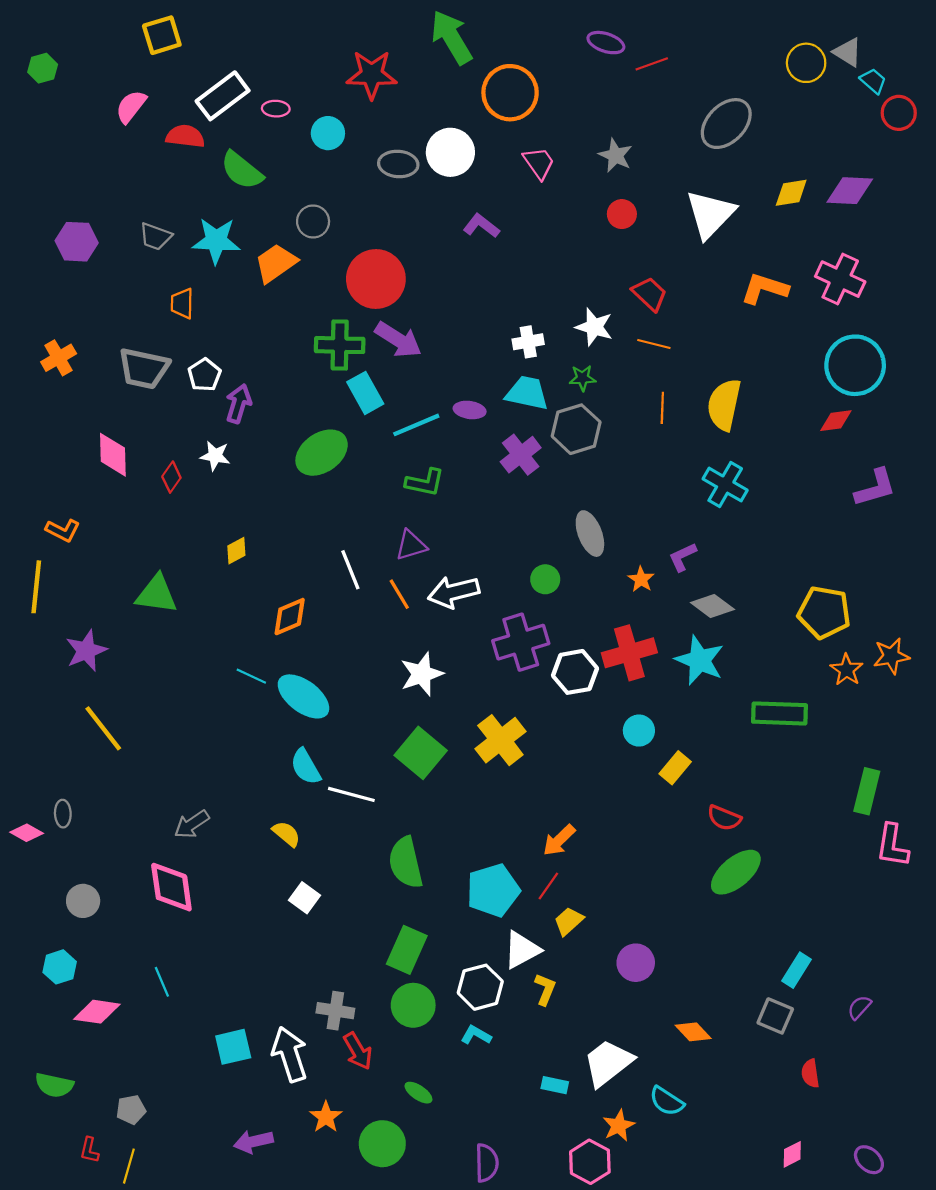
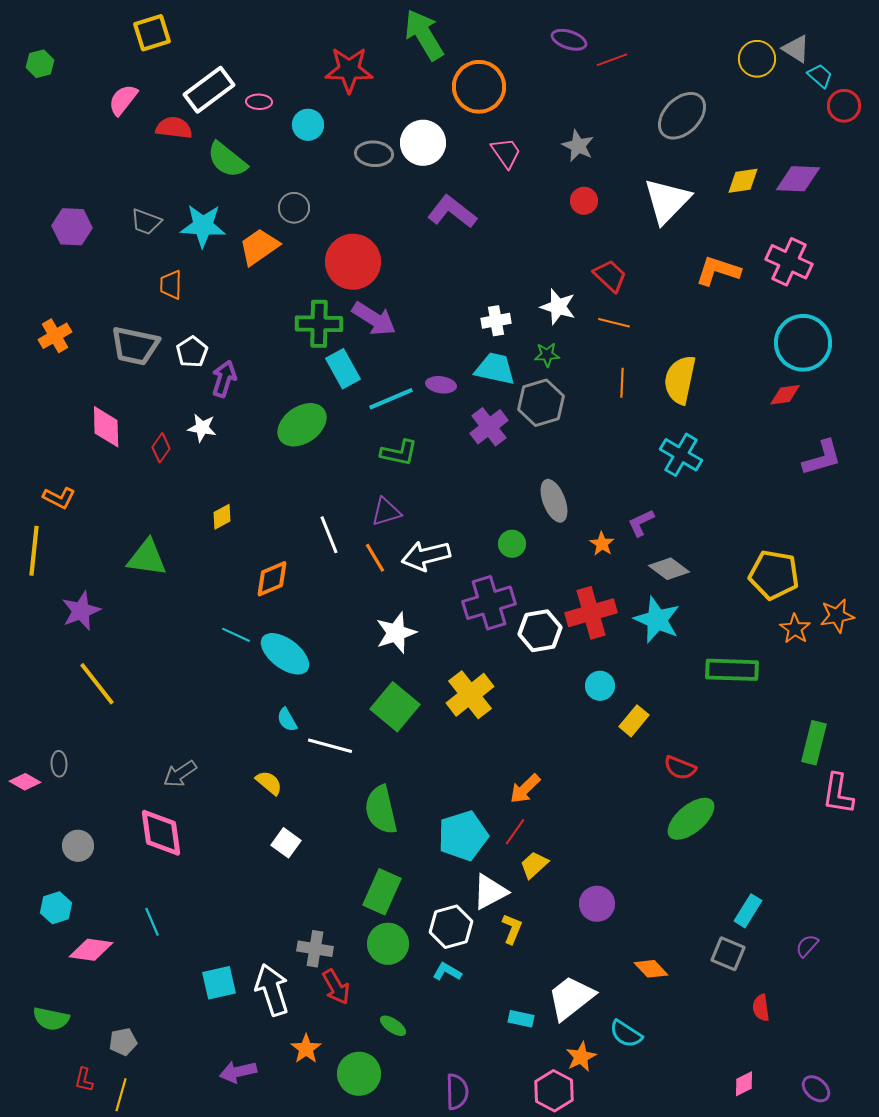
purple L-shape: (481, 226) -> (452, 212), size x1.4
cyan semicircle: (306, 767) -> (287, 720), size x0.7

